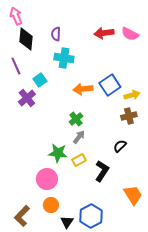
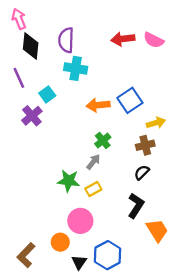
purple semicircle: (56, 34) -> (66, 40), size x1.5
yellow arrow: (132, 95) -> (156, 123), moved
brown cross: (129, 116) -> (145, 145), moved
green cross: (76, 119) -> (103, 141), moved
black L-shape: (102, 171) -> (136, 206), moved
pink circle: (47, 179) -> (80, 221), moved

